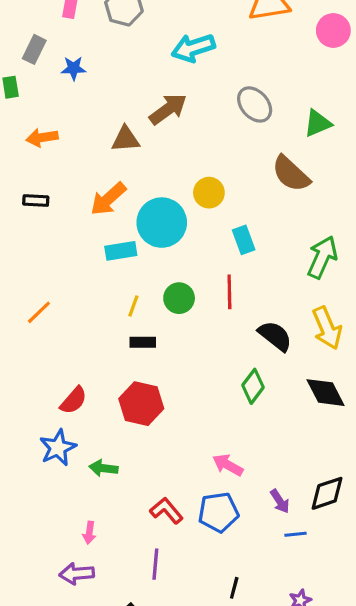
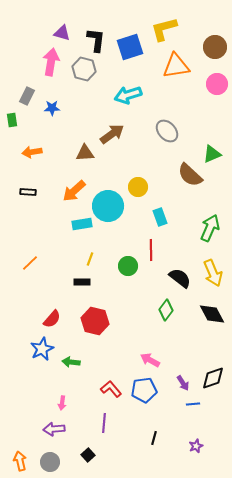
green triangle: (318, 123) -> (212, 154), moved
green circle: (179, 298) -> (128, 266), moved
black rectangle: (143, 342) -> (82, 282), moved

